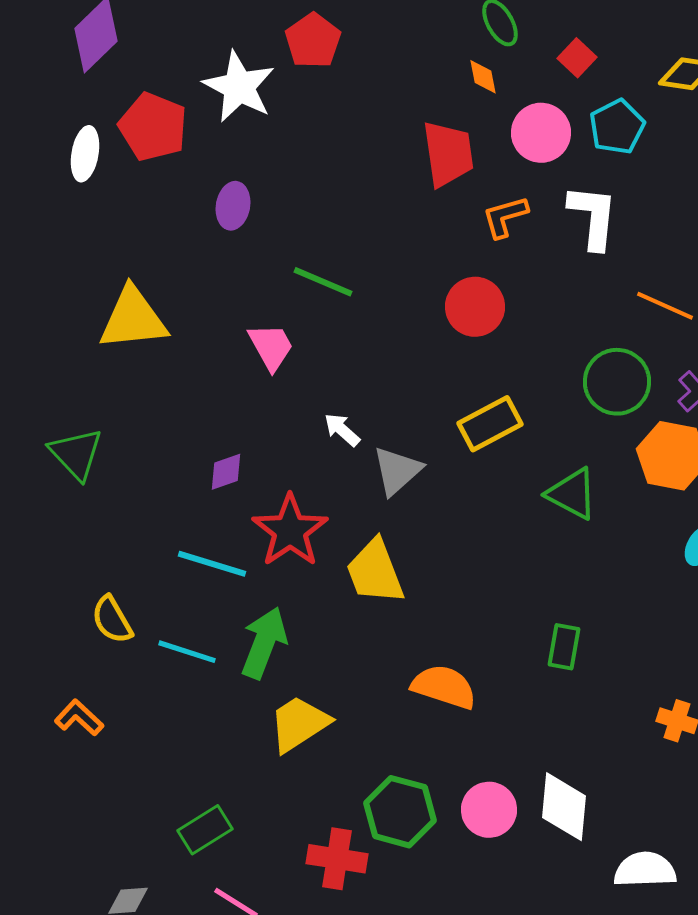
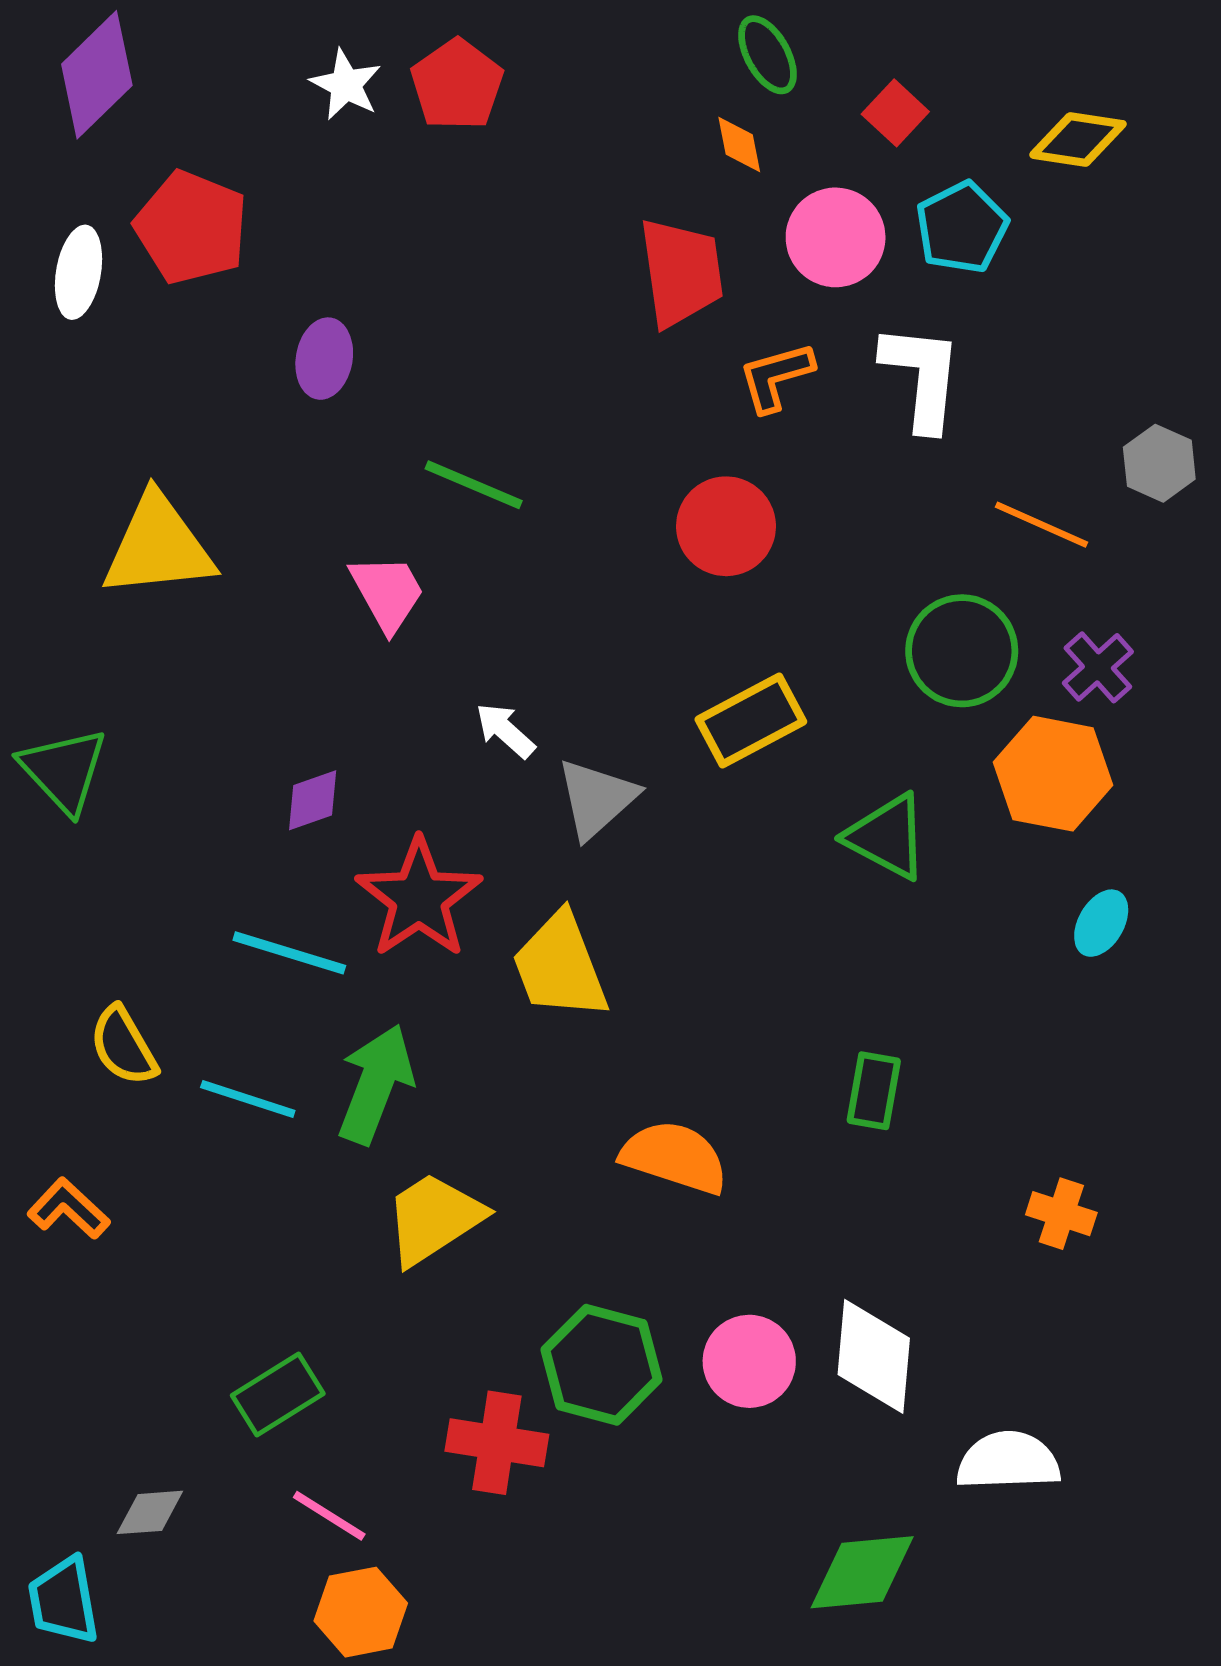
white star: (239, 87) -> (346, 85), moved, size x0.6

